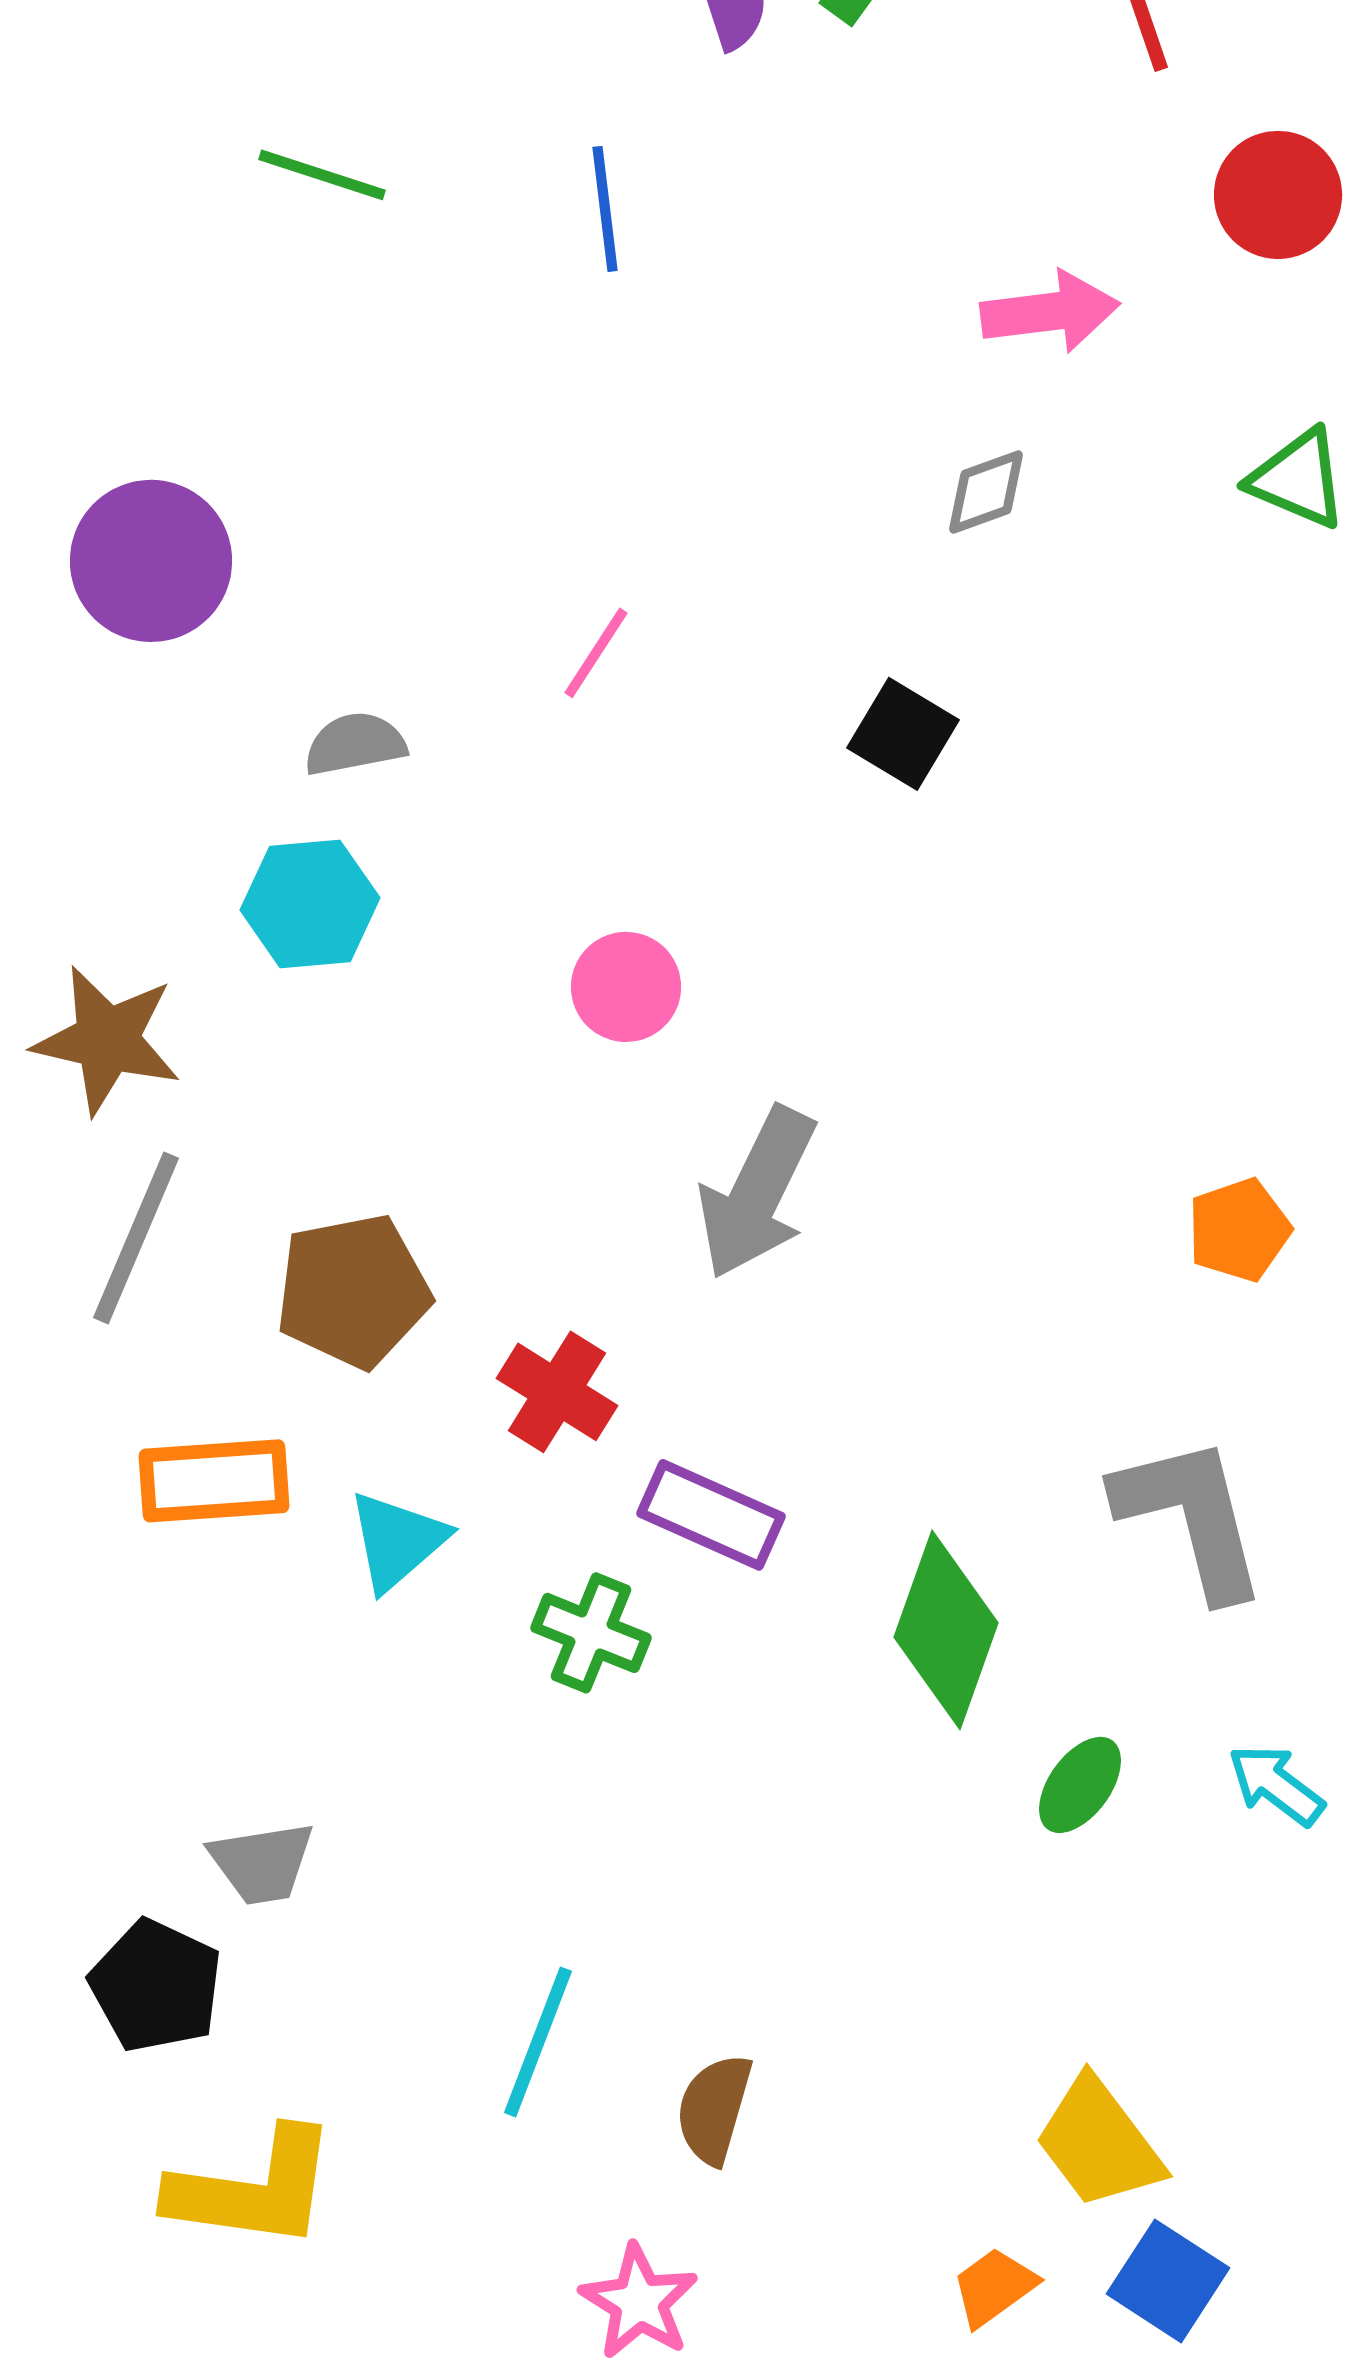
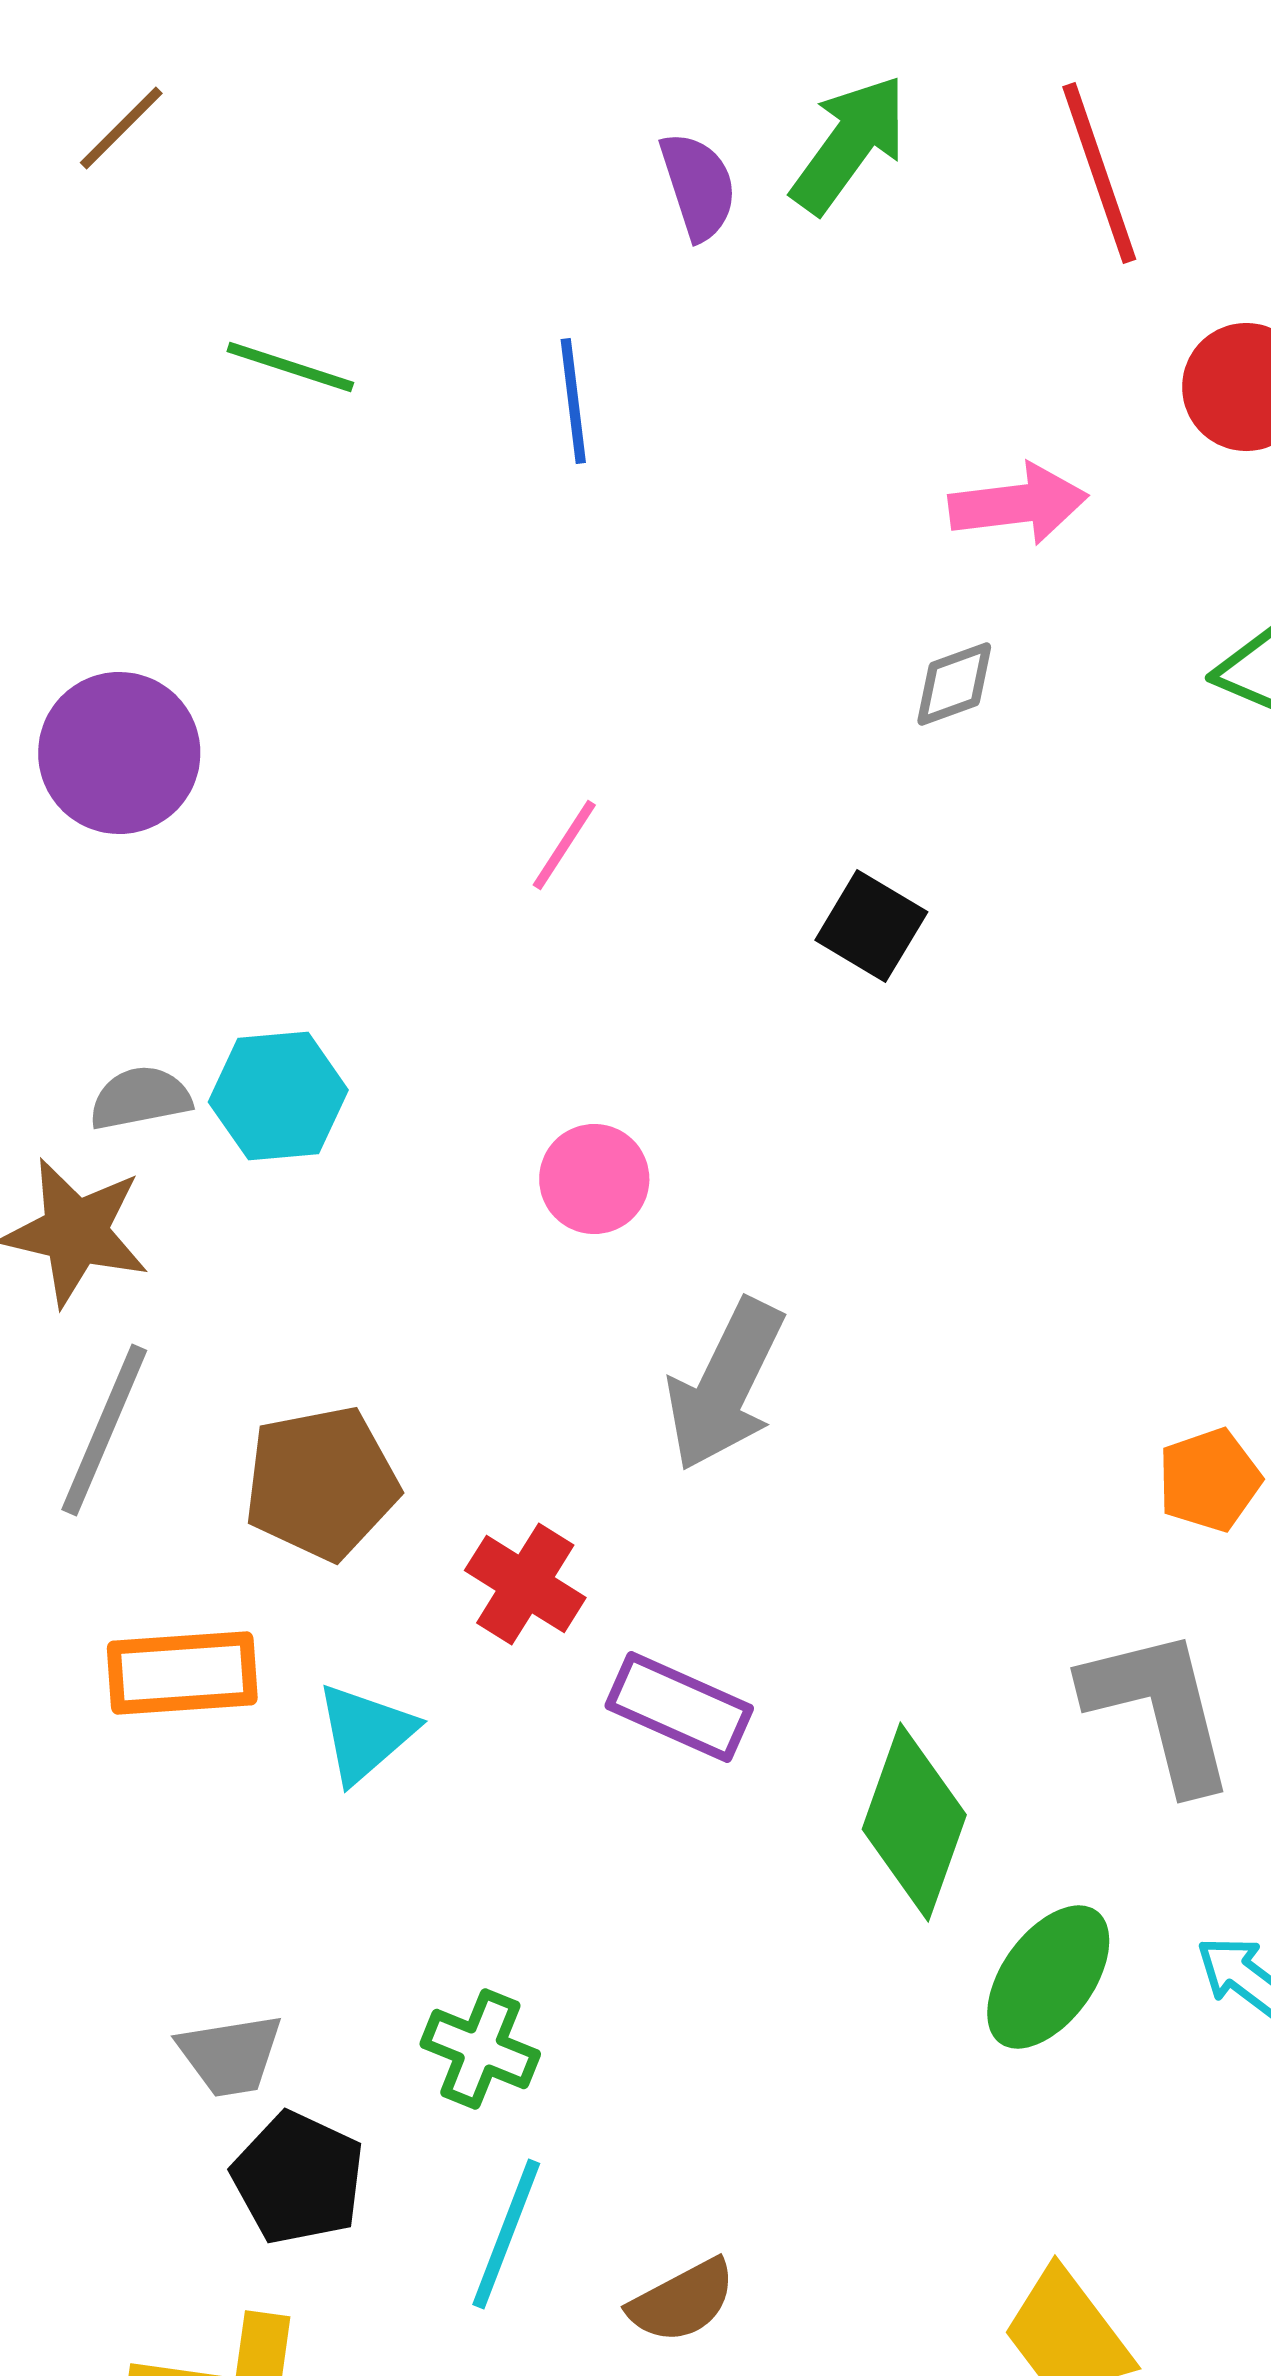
gray semicircle: (355, 744) -> (140, 1098), moved
orange pentagon: (1239, 1230) -> (1209, 1480), moved
green cross: (591, 1633) -> (480, 2049), moved
green ellipse: (1080, 1785) -> (1048, 1977), size x1.5
black pentagon: (156, 1986) -> (298, 2178), moved
brown semicircle: (714, 2109) -> (682, 2301), turned -134

